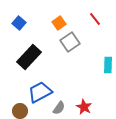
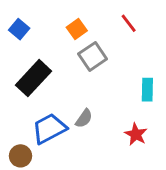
red star: (84, 107) -> (136, 134), moved
gray semicircle: (59, 108) -> (84, 118), moved

